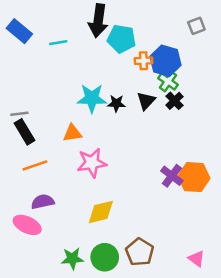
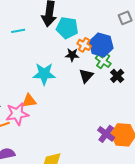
orange cross: (143, 61) -> (84, 45), turned 32
black cross: (174, 101) -> (117, 76), moved
black star: (116, 103) -> (72, 55), moved
pink star: (92, 163) -> (17, 114), moved

